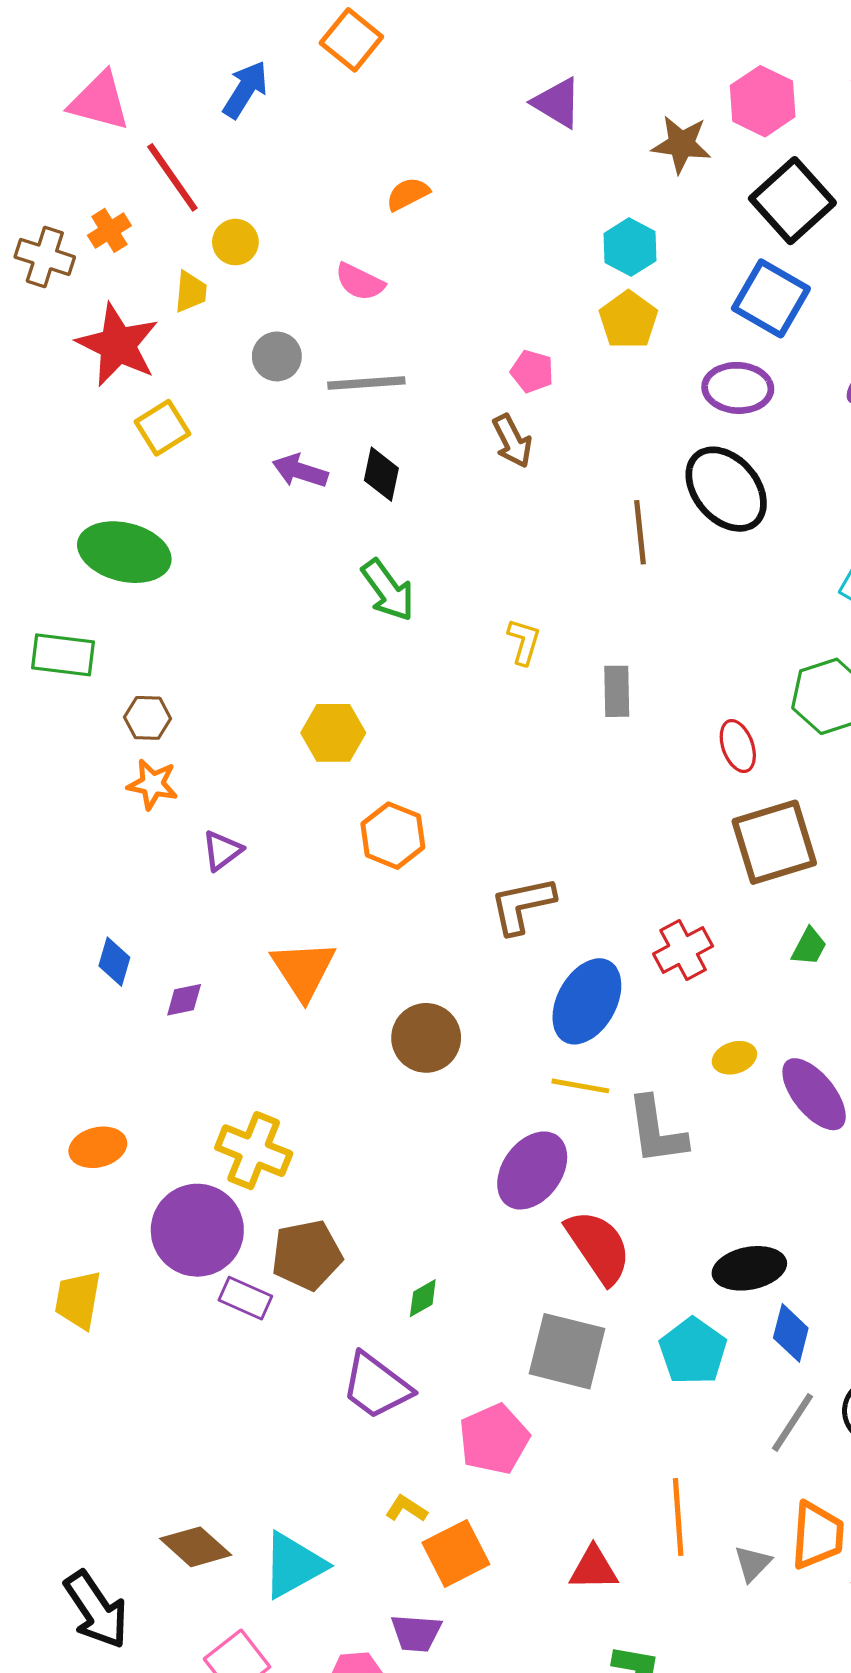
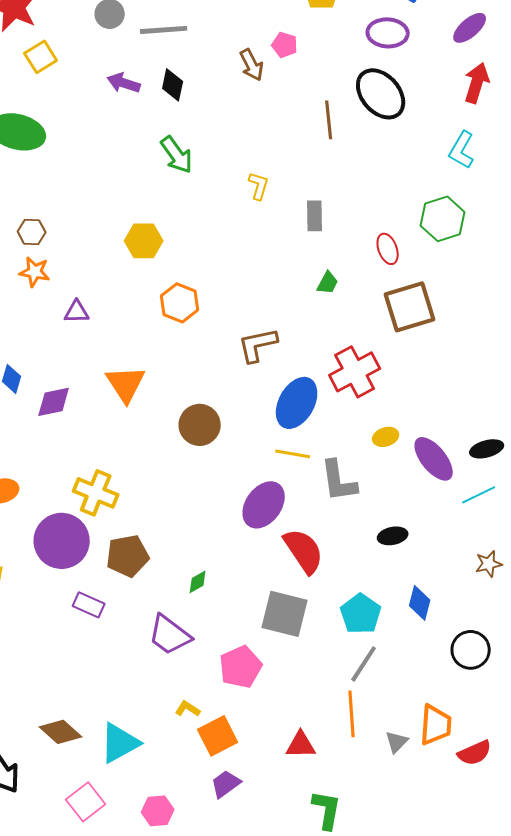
pink pentagon: (532, 371) -> (285, 45), moved
purple triangle: (222, 851) -> (77, 312), turned 36
green trapezoid: (809, 947) -> (328, 283), moved
red cross: (683, 950) -> (355, 372), size x1.4
purple diamond: (184, 1000) -> (54, 402), size x1.5
black ellipse: (749, 1268) -> (393, 536), moved, size x0.7
purple rectangle: (245, 1298) -> (89, 605), moved
gray line: (792, 1422) -> (364, 664), moved
purple trapezoid: (416, 1633) -> (226, 784), moved, turned 140

